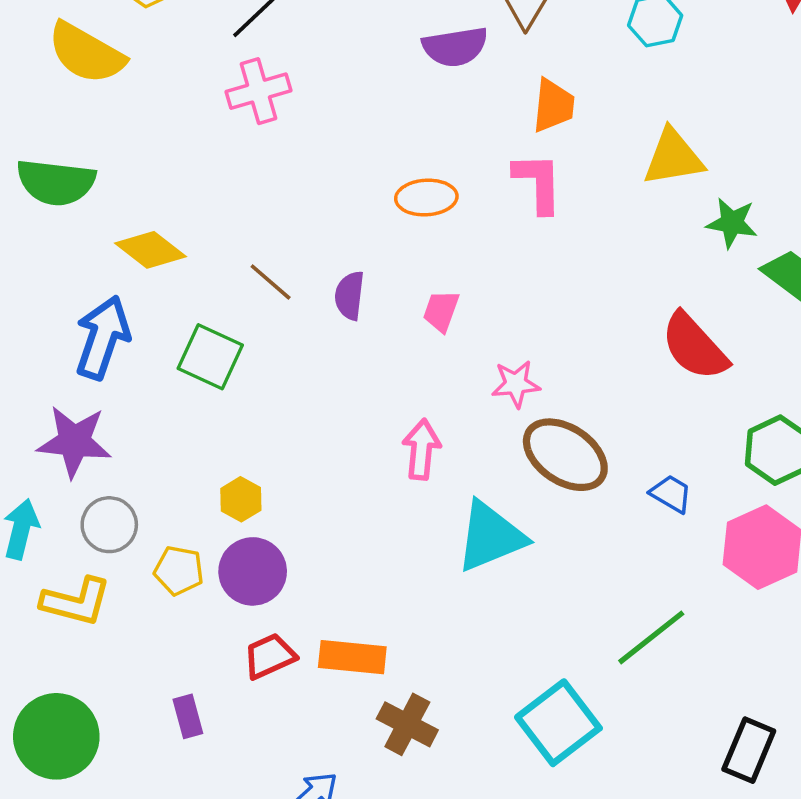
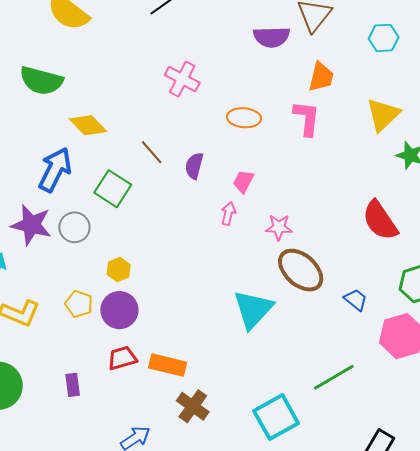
pink cross: (259, 91) -> (182, 79), moved, turned 36
yellow triangle: (673, 157) -> (383, 115), turned -42
pink arrow: (421, 449) -> (228, 213), moved, size x0.7
gray circle: (109, 525) -> (74, 227), moved
cyan triangle: (491, 537) -> (253, 309), turned -33

